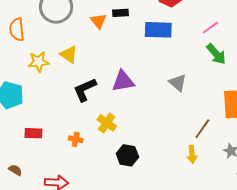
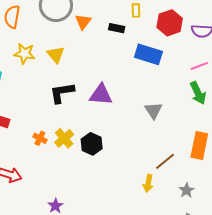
orange triangle: (98, 21) -> (83, 22), moved
yellow cross: (107, 123) -> (64, 138), moved
black hexagon: (127, 155) -> (92, 144), moved

